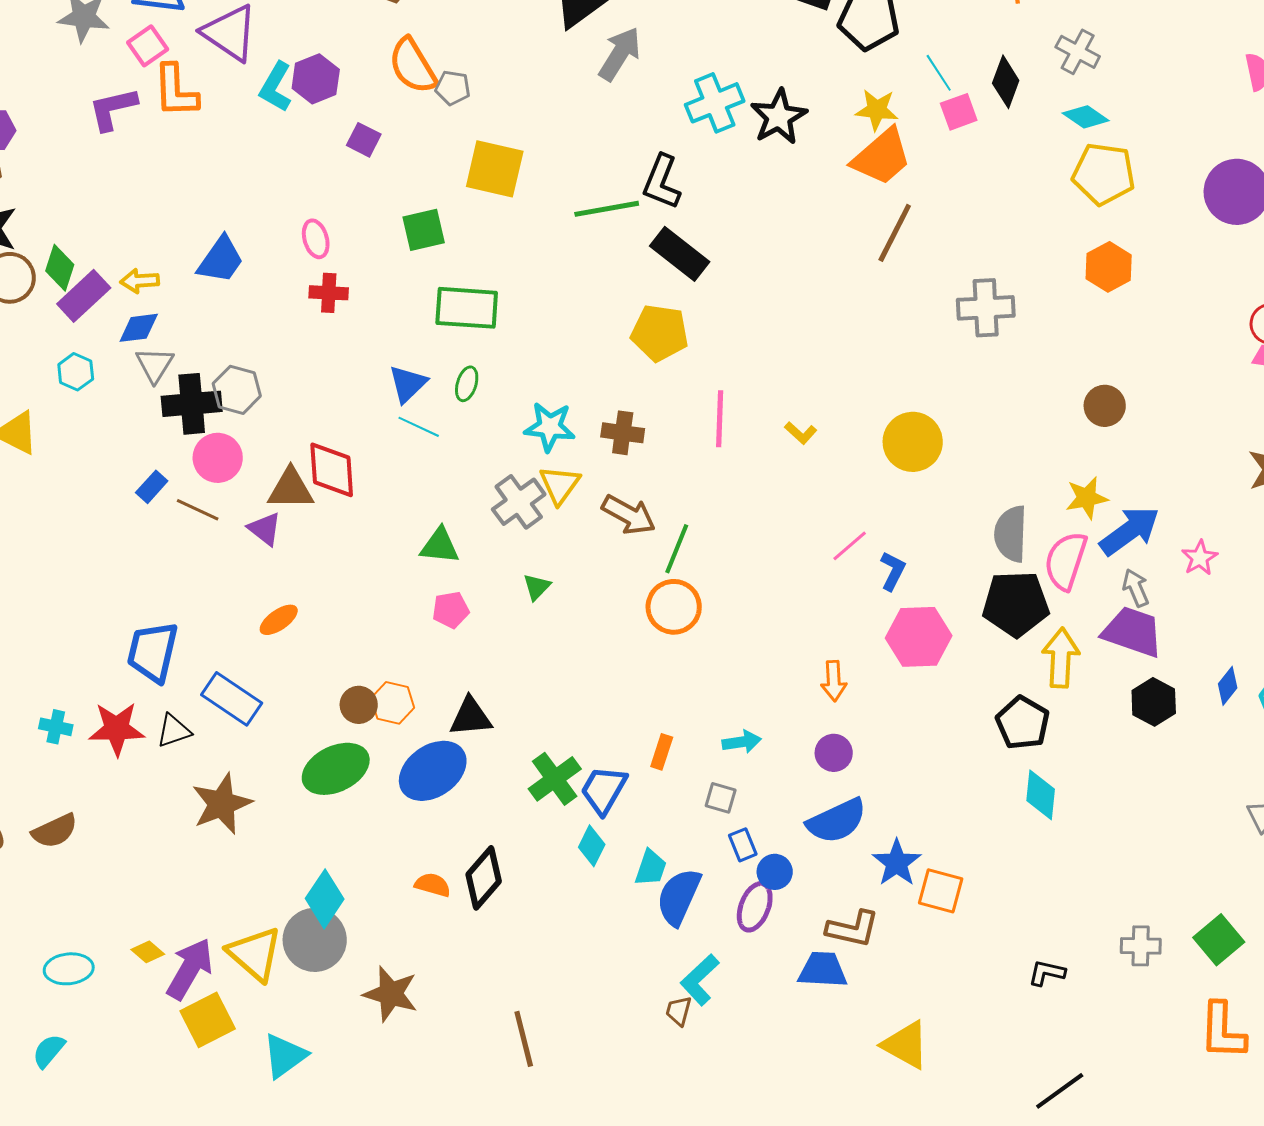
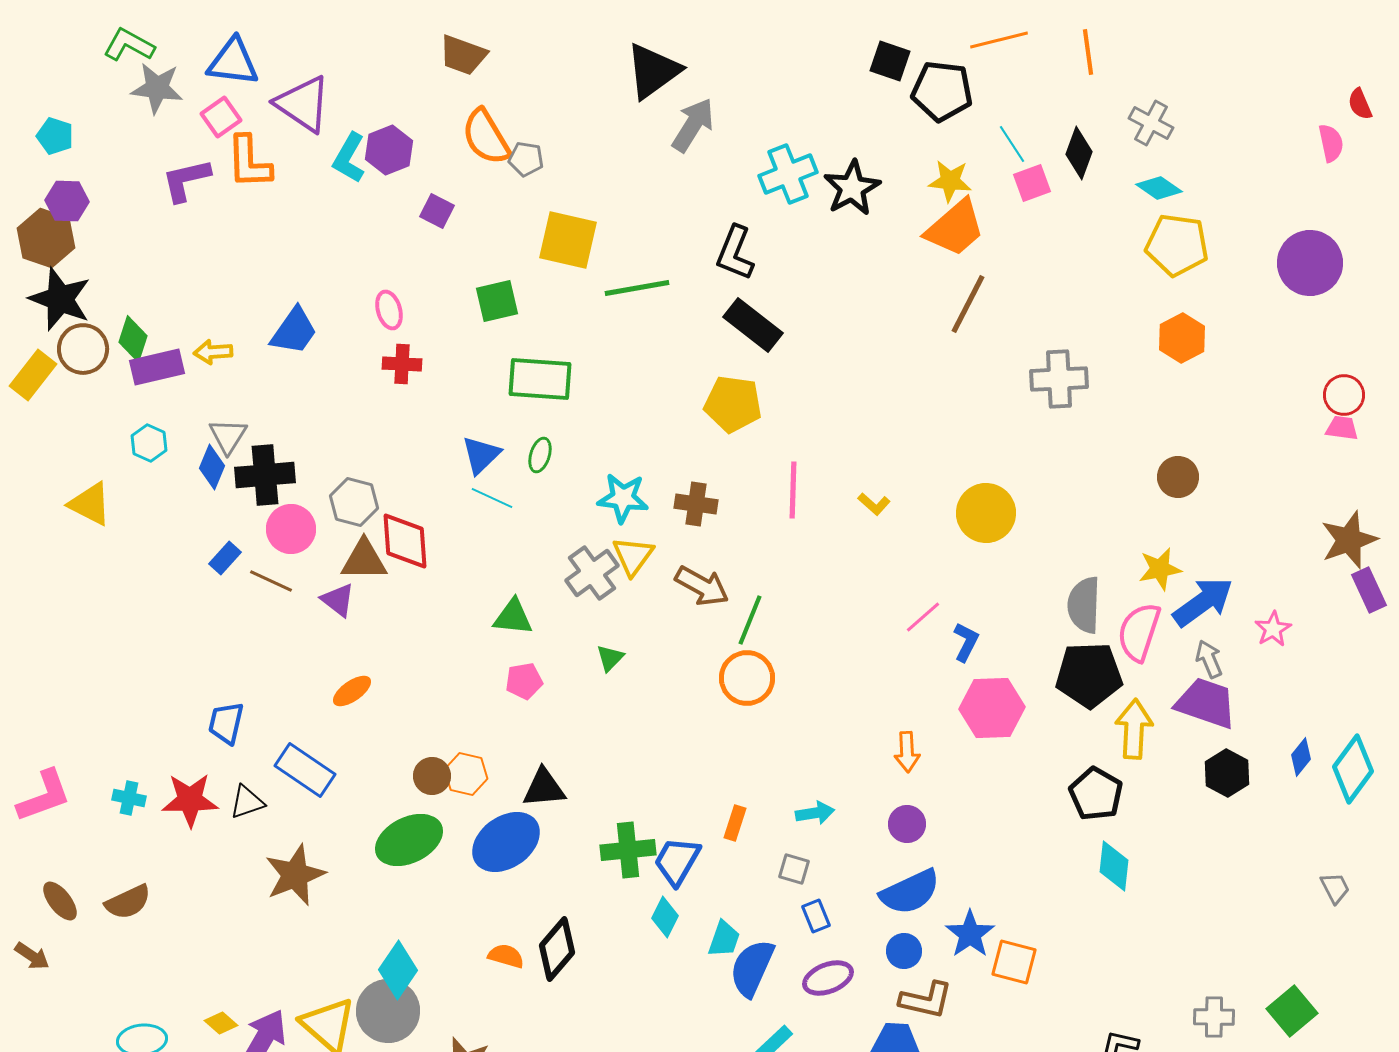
green line: (607, 209) -> (637, 288), moved
purple rectangle: (84, 296) -> (157, 367), turned 30
blue diamond: (139, 328) -> (212, 467), moved, turned -60
gray hexagon: (237, 390) -> (354, 502), moved
blue trapezoid: (153, 652) -> (226, 723), size x0.7
green cross: (555, 779) -> (628, 850), turned 30
blue circle: (775, 872) -> (904, 951), moved
purple ellipse: (755, 907) -> (828, 978), turned 48

